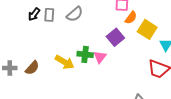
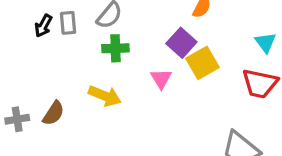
yellow square: (147, 29) -> (202, 63), moved, turned 36
green cross: (85, 54) -> (115, 48), moved

